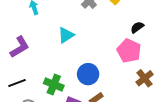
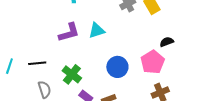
purple L-shape: (20, 47) -> (69, 32), moved
blue circle: (88, 74) -> (117, 67), moved

